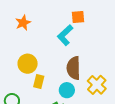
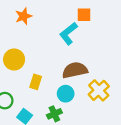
yellow circle: (28, 64) -> (14, 60), moved
brown semicircle: (74, 68) -> (75, 70), turned 75

